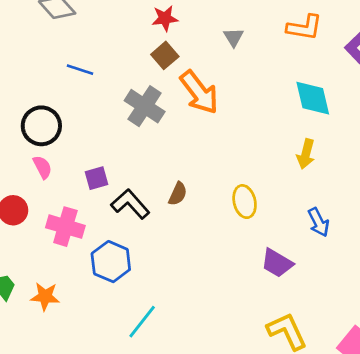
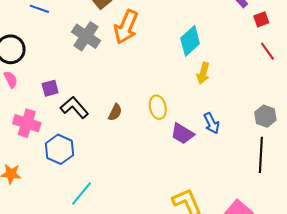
orange arrow: (199, 92) -> (126, 27), turned 60
cyan diamond: (313, 98) -> (190, 41), moved, turned 60
brown semicircle: (178, 194) -> (115, 112), moved
purple trapezoid: (277, 263) -> (182, 134), moved

